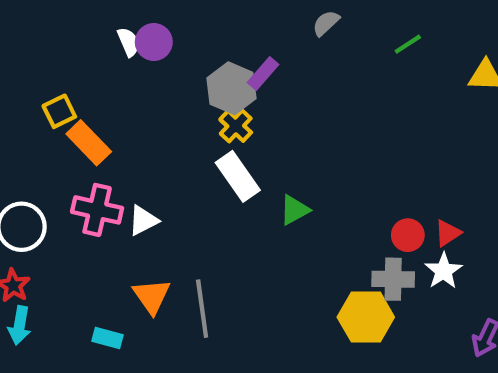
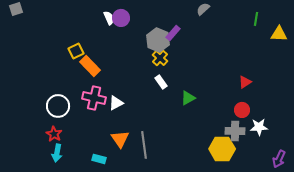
green line: (408, 44) -> (256, 19), moved, turned -48
white rectangle: (238, 176) -> (161, 82), size x0.6
red triangle: (448, 233) -> (245, 82), moved
white star: (443, 271) -> (259, 127), turned 30

